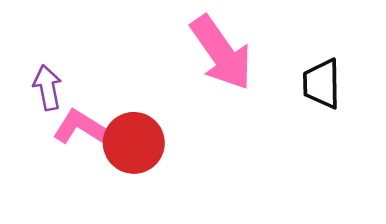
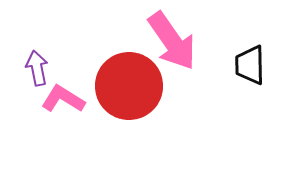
red circle: (134, 143) -> (129, 86), moved, size x1.4

